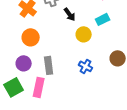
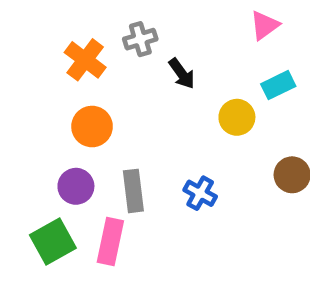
cyan rectangle: (103, 19) -> (278, 85), moved
yellow circle: (84, 34) -> (237, 117), moved
blue cross: (86, 66) -> (200, 193), moved

